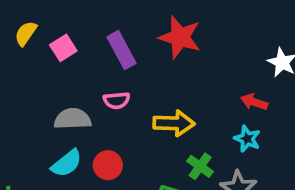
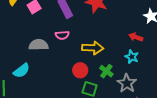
cyan semicircle: (67, 163) -> (22, 71), moved
red circle: (108, 165) -> (80, 70), moved

